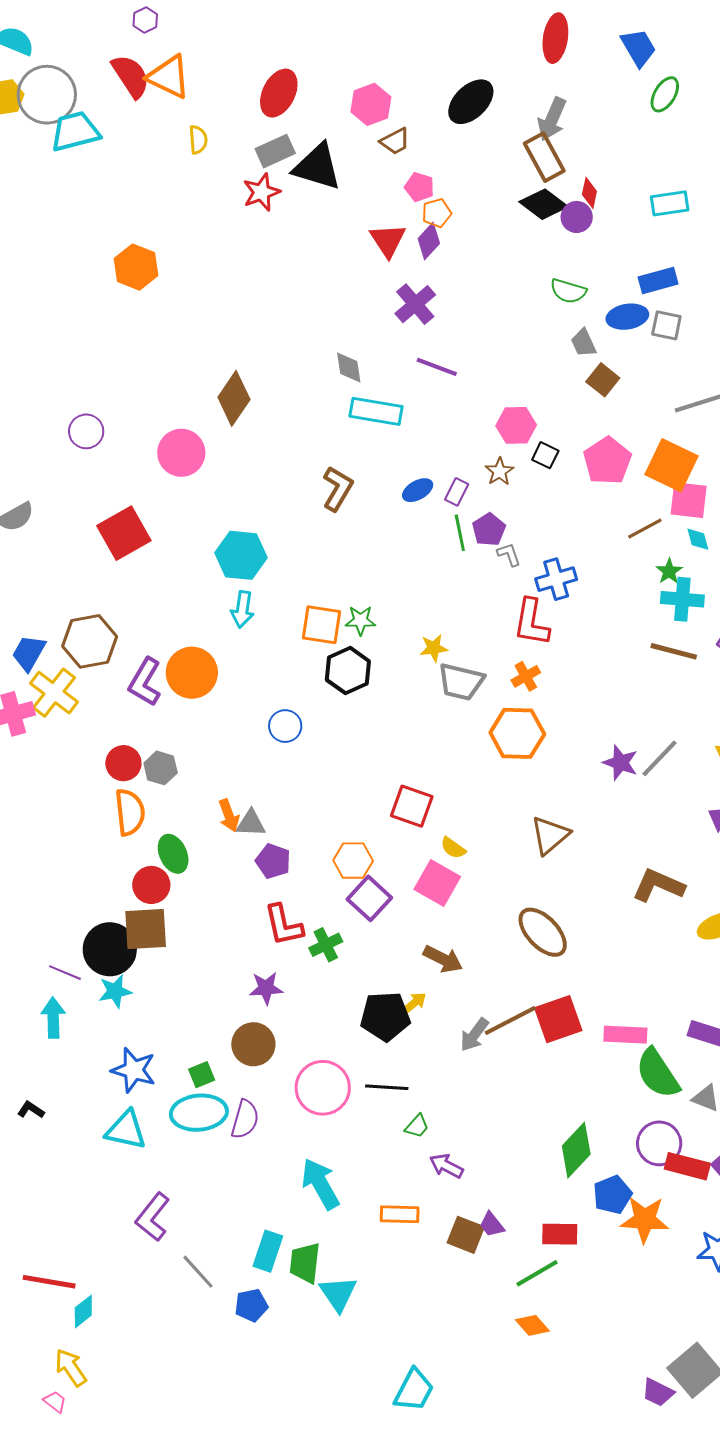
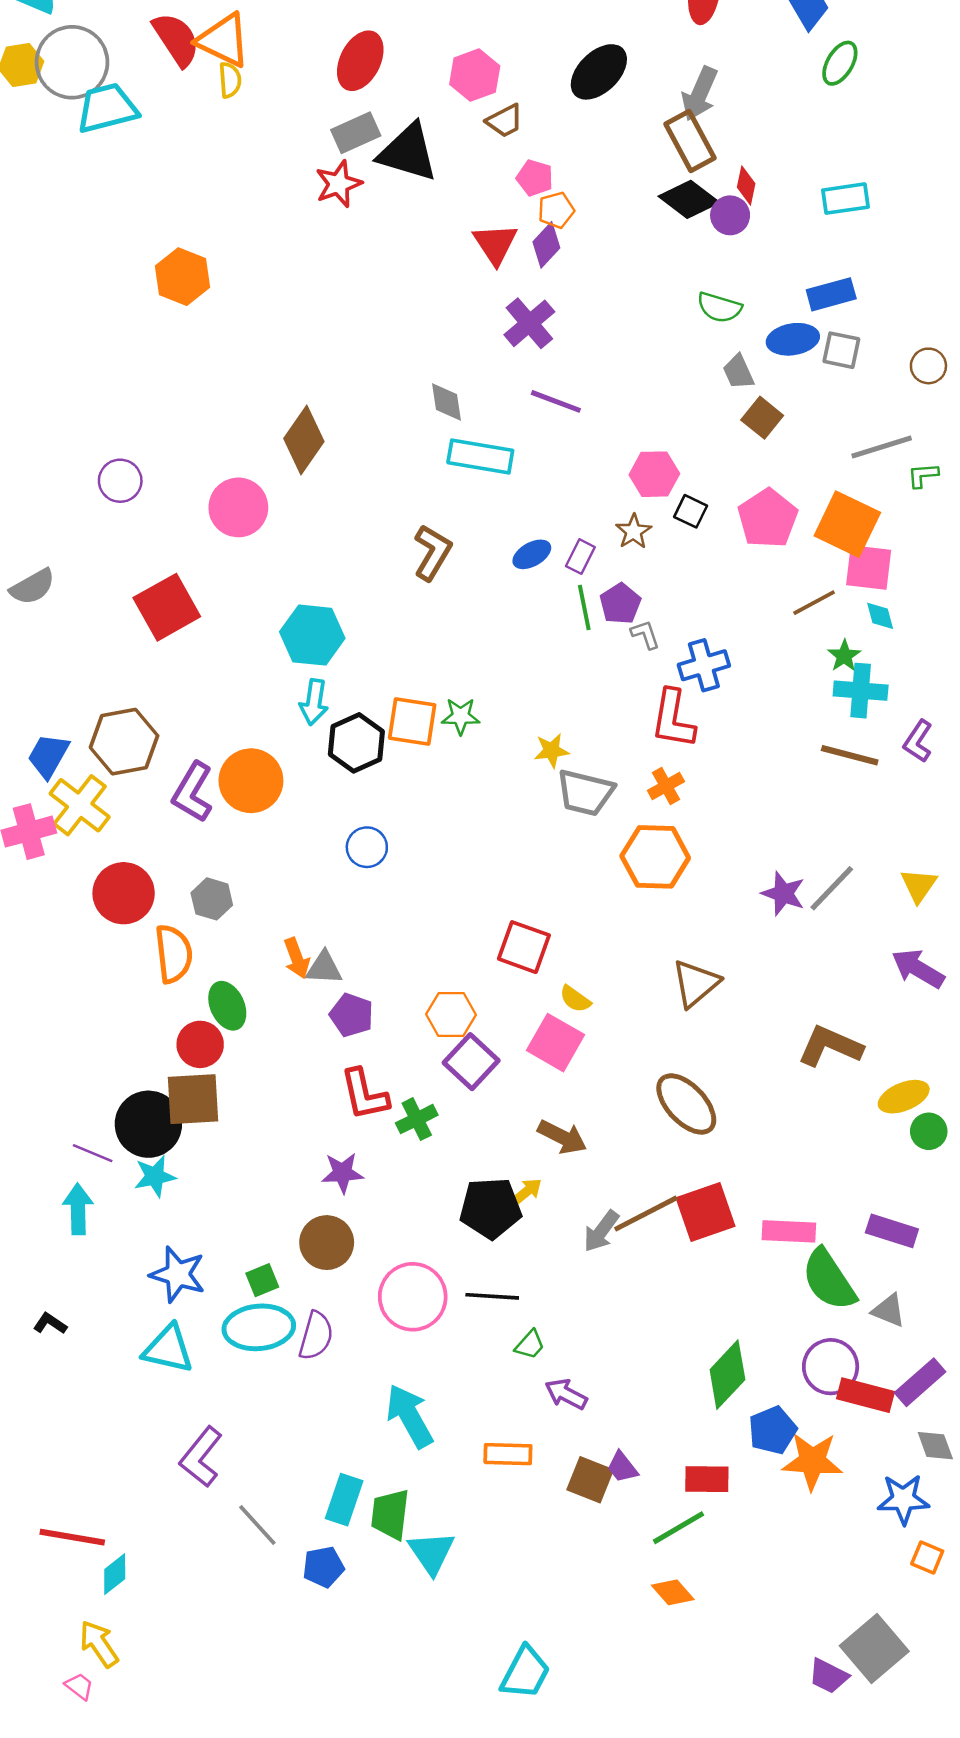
yellow semicircle: (198, 140) -> (230, 80), moved
black hexagon: (348, 671) -> (356, 743), moved
red circle: (123, 763) -> (124, 893), moved, size x1.4

